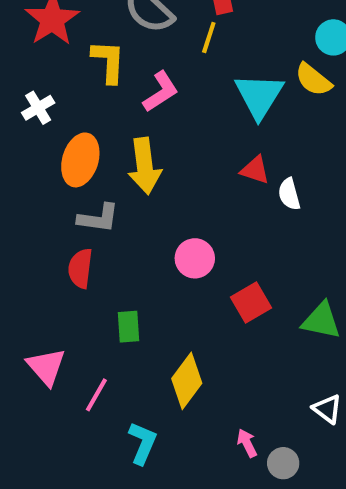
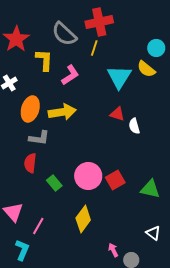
yellow arrow: (145, 166) -> (62, 112), turned -92
pink circle: (195, 258) -> (88, 176), moved, size x1.4
green rectangle: (129, 327) -> (54, 183), moved, turned -35
cyan L-shape: (143, 443) -> (22, 250), moved

